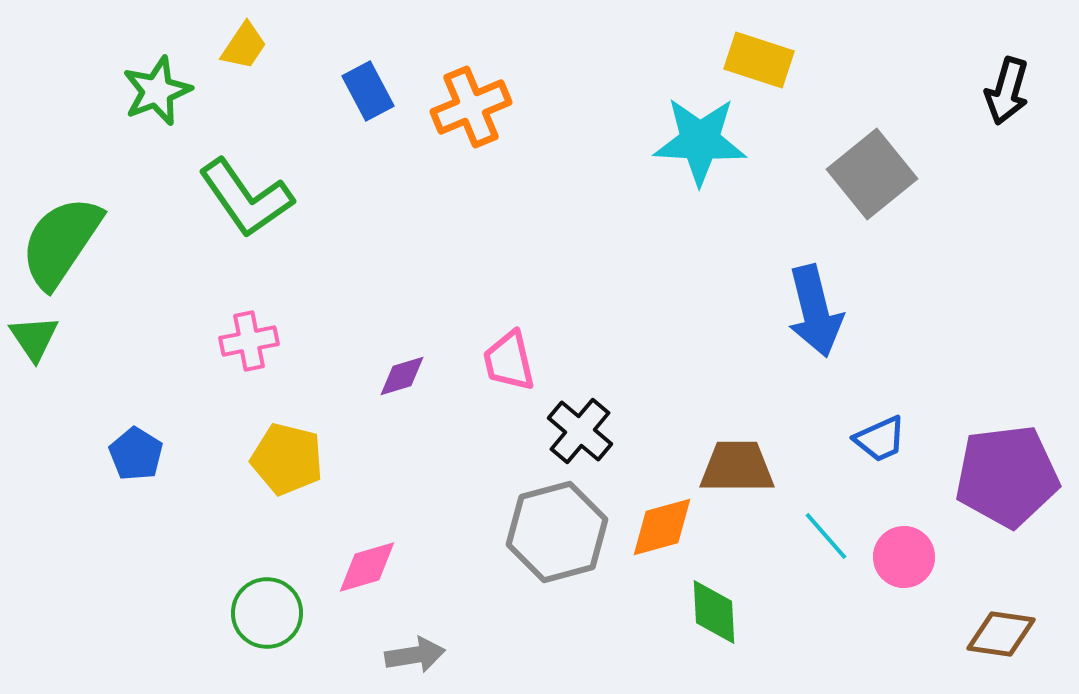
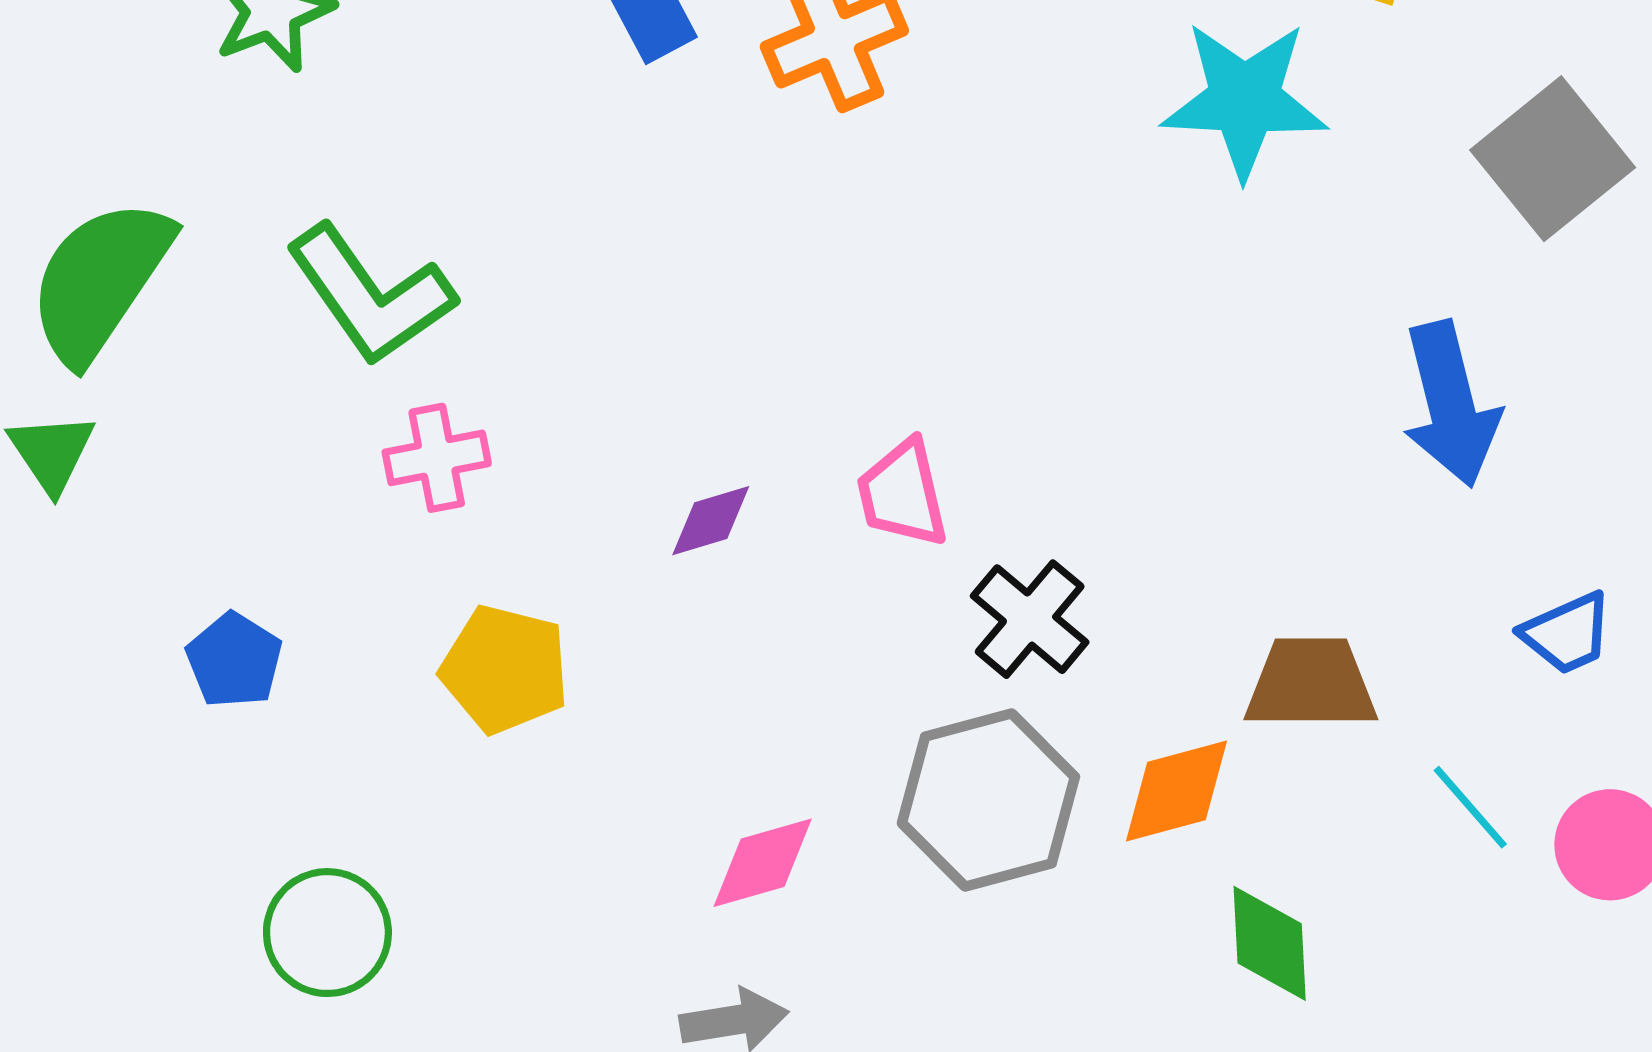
green L-shape: (246, 198) -> (370, 295), moved
pink diamond: (367, 567) -> (763, 863), moved
green circle: (267, 613) -> (327, 933), moved

